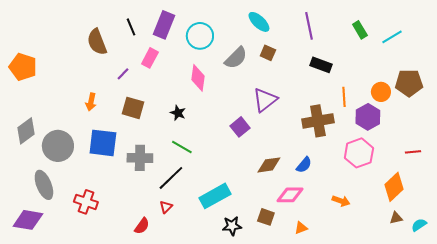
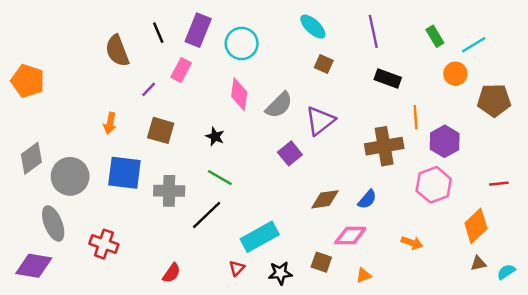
gray semicircle: (236, 58) -> (279, 105), moved
orange circle: (381, 92) -> (455, 74), moved
red triangle: (166, 207) -> (237, 268), moved

